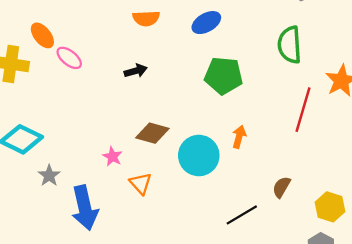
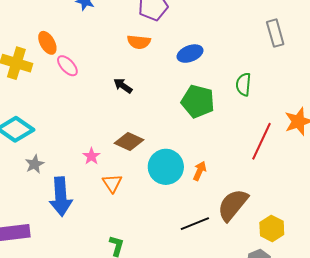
green semicircle: (290, 45) -> (243, 84), moved, size x0.7
black arrow: (136, 71) -> (123, 86), turned -138
orange arrow: (239, 137) -> (200, 171), moved
brown semicircle: (281, 187) -> (233, 205), size x1.8

